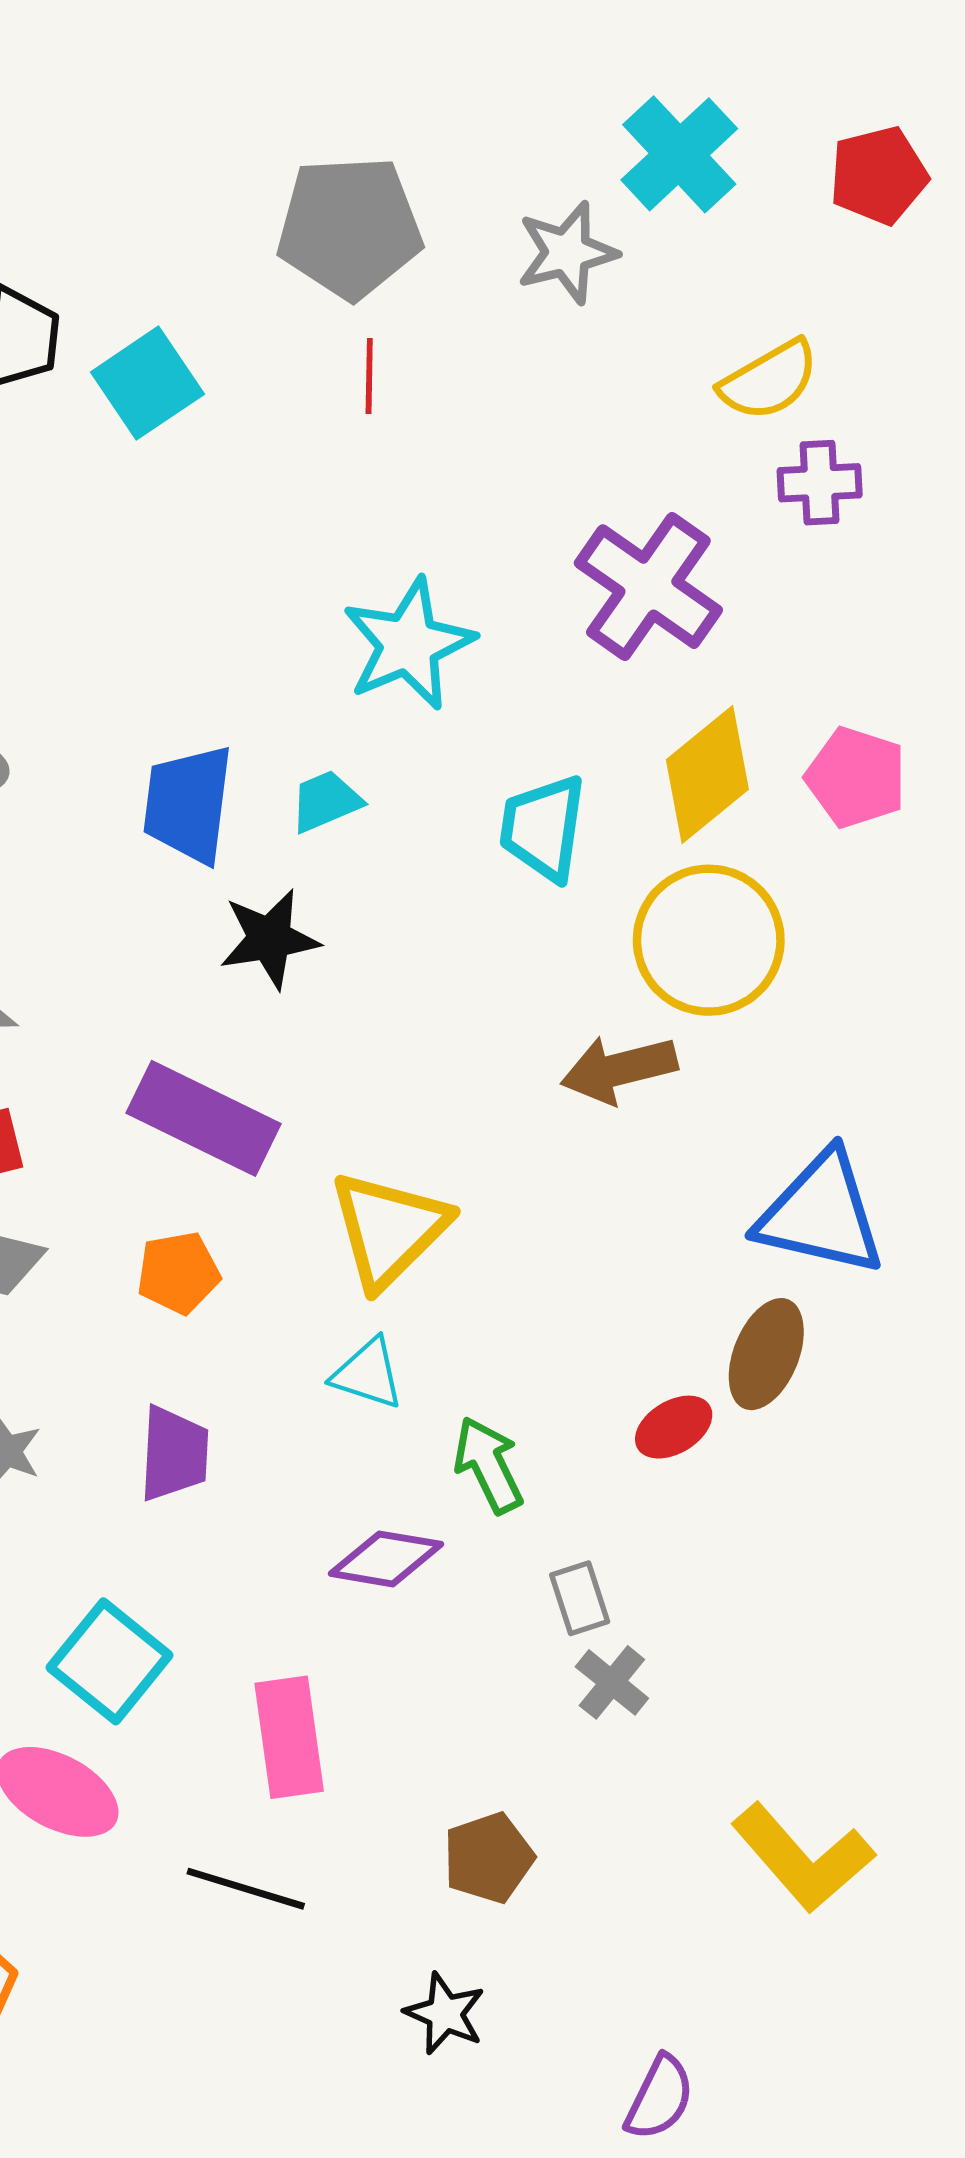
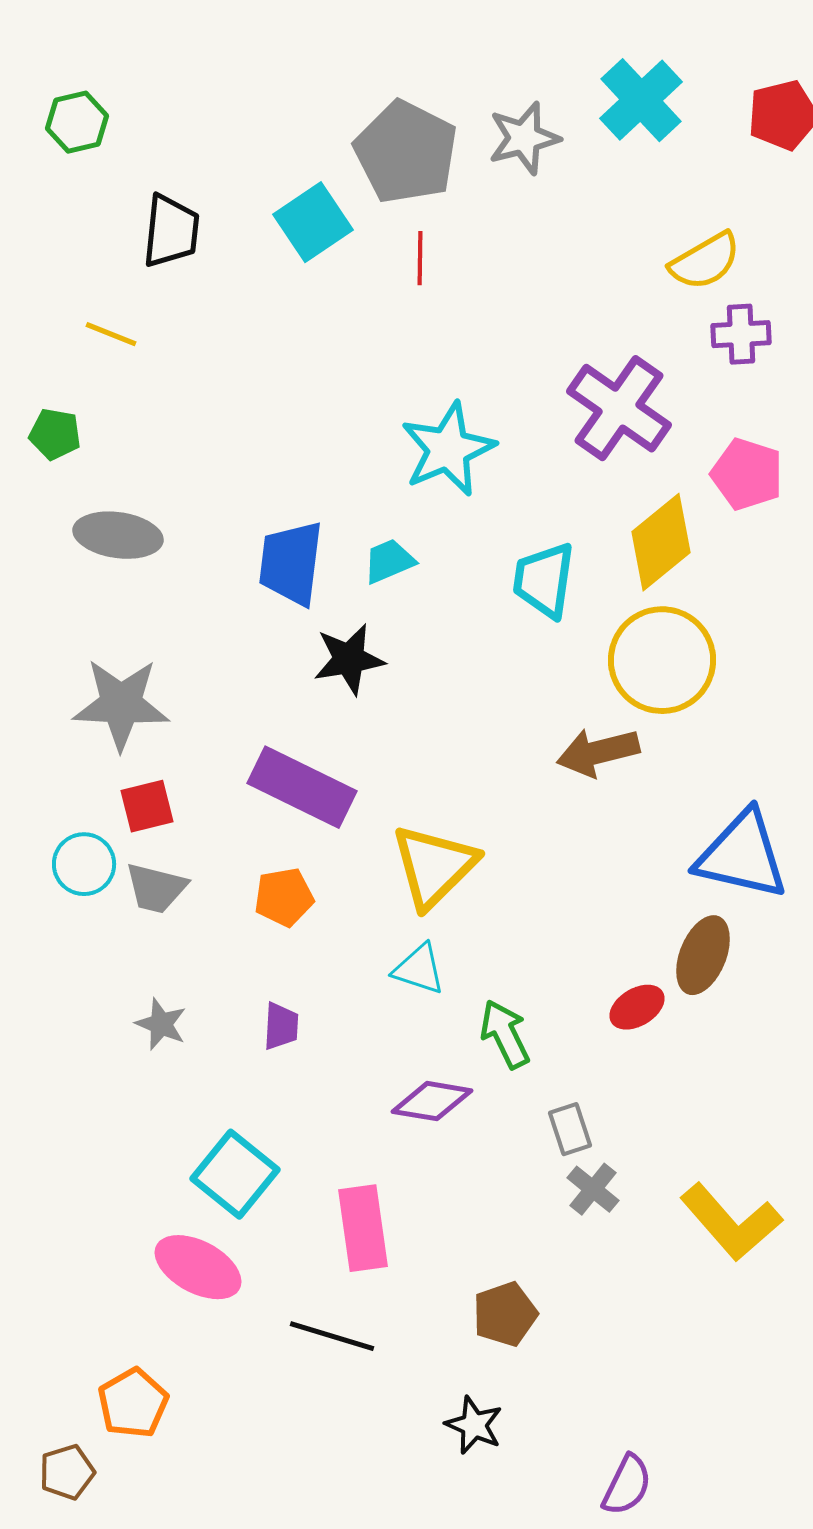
gray pentagon: (350, 227) -> (406, 152), turned 30
gray star: (567, 253) -> (524, 138), moved
cyan square: (147, 383) -> (313, 222), moved
pink pentagon: (856, 777) -> (747, 474), moved
purple trapezoid: (174, 1454) -> (281, 1026), size x0.7
yellow L-shape: (803, 1858) -> (731, 1222), moved

